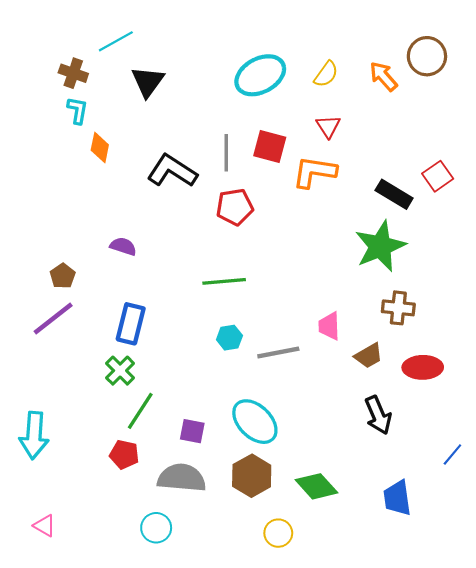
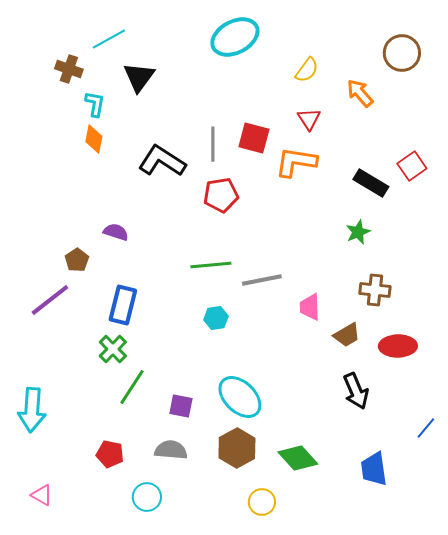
cyan ellipse: (260, 75) -> (235, 37), moved
orange arrow: (383, 76) -> (360, 93), moved
cyan L-shape: (78, 110) -> (95, 104), moved
green star: (380, 246) -> (358, 232), size x0.5
brown pentagon: (63, 276) -> (77, 260), moved
gray line: (278, 353) -> (262, 280), moved
red pentagon: (124, 454) -> (110, 454), moved
gray semicircle: (182, 478) -> (171, 450), size x0.7

